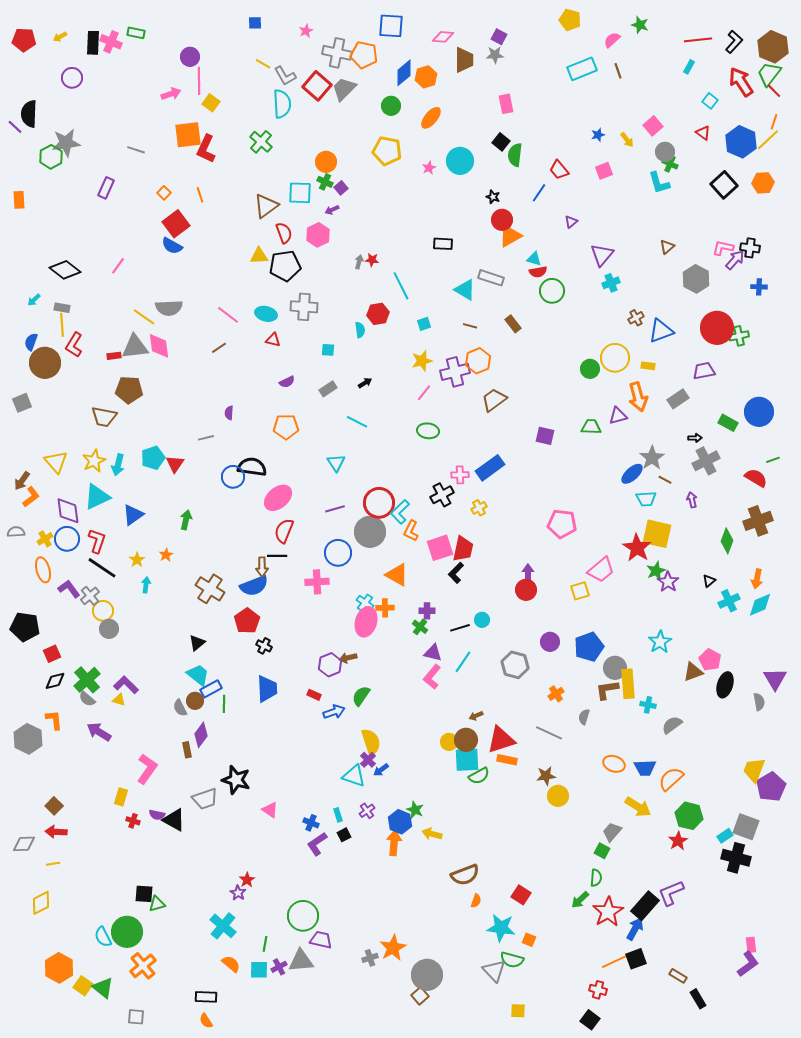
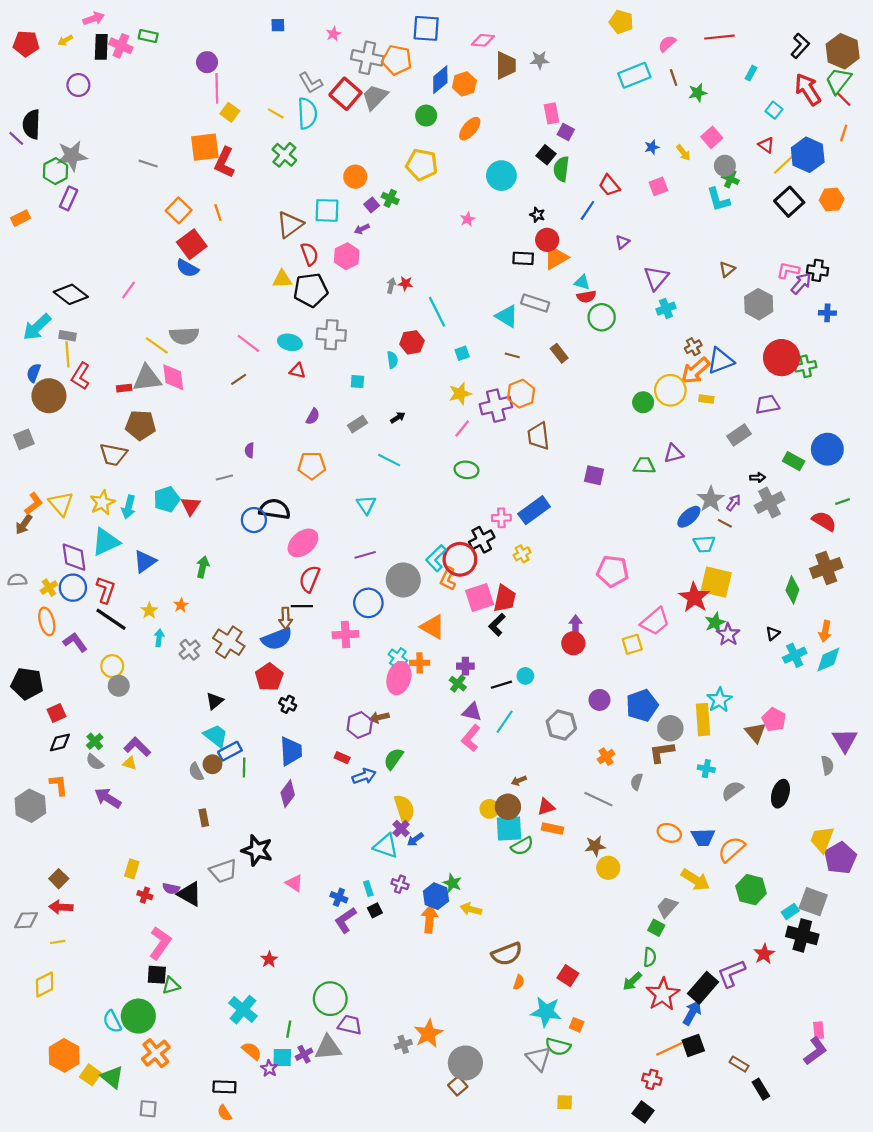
green star: (640, 25) -> (698, 93), moved, turned -30
purple square: (499, 37) -> (566, 132), moved
red line: (698, 40) -> (719, 37), moved
yellow line: (263, 64) -> (276, 113), moved
pink arrow: (171, 94) -> (94, 19), moved
yellow line: (768, 140) -> (785, 164), moved
pink star: (429, 168) -> (468, 219), moved
green cross: (325, 182) -> (390, 198), moved
purple rectangle: (106, 188) -> (69, 198), moved
orange square: (164, 193) -> (179, 210), size x1.6
orange rectangle: (19, 200) -> (21, 218), turned 66
black rectangle: (443, 244) -> (523, 258), moved
cyan arrow: (34, 300) -> (37, 327), size x2.0
purple semicircle: (287, 382) -> (313, 416), turned -35
orange arrow: (638, 397) -> (695, 371), moved, turned 64
brown trapezoid: (494, 400) -> (538, 436), turned -60
orange L-shape: (31, 497) -> (34, 504), moved
purple arrow: (692, 500) -> (734, 503), moved, turned 49
red circle: (379, 503) -> (460, 559), moved
gray cross: (90, 596) -> (190, 650), moved
brown triangle: (693, 672) -> (755, 733), turned -50
green cross: (87, 680) -> (95, 741), size x0.6
yellow rectangle: (628, 684) -> (703, 720), moved
black ellipse: (725, 685) -> (780, 794), moved
purple diamond: (201, 735) -> (288, 794), moved
red triangle: (501, 740) -> (546, 807), size x0.6
pink L-shape: (147, 769) -> (160, 943), moved
purple cross: (367, 811) -> (400, 884), turned -35
red star: (678, 841) -> (764, 954), moved
purple star: (238, 893) -> (269, 1068), moved

